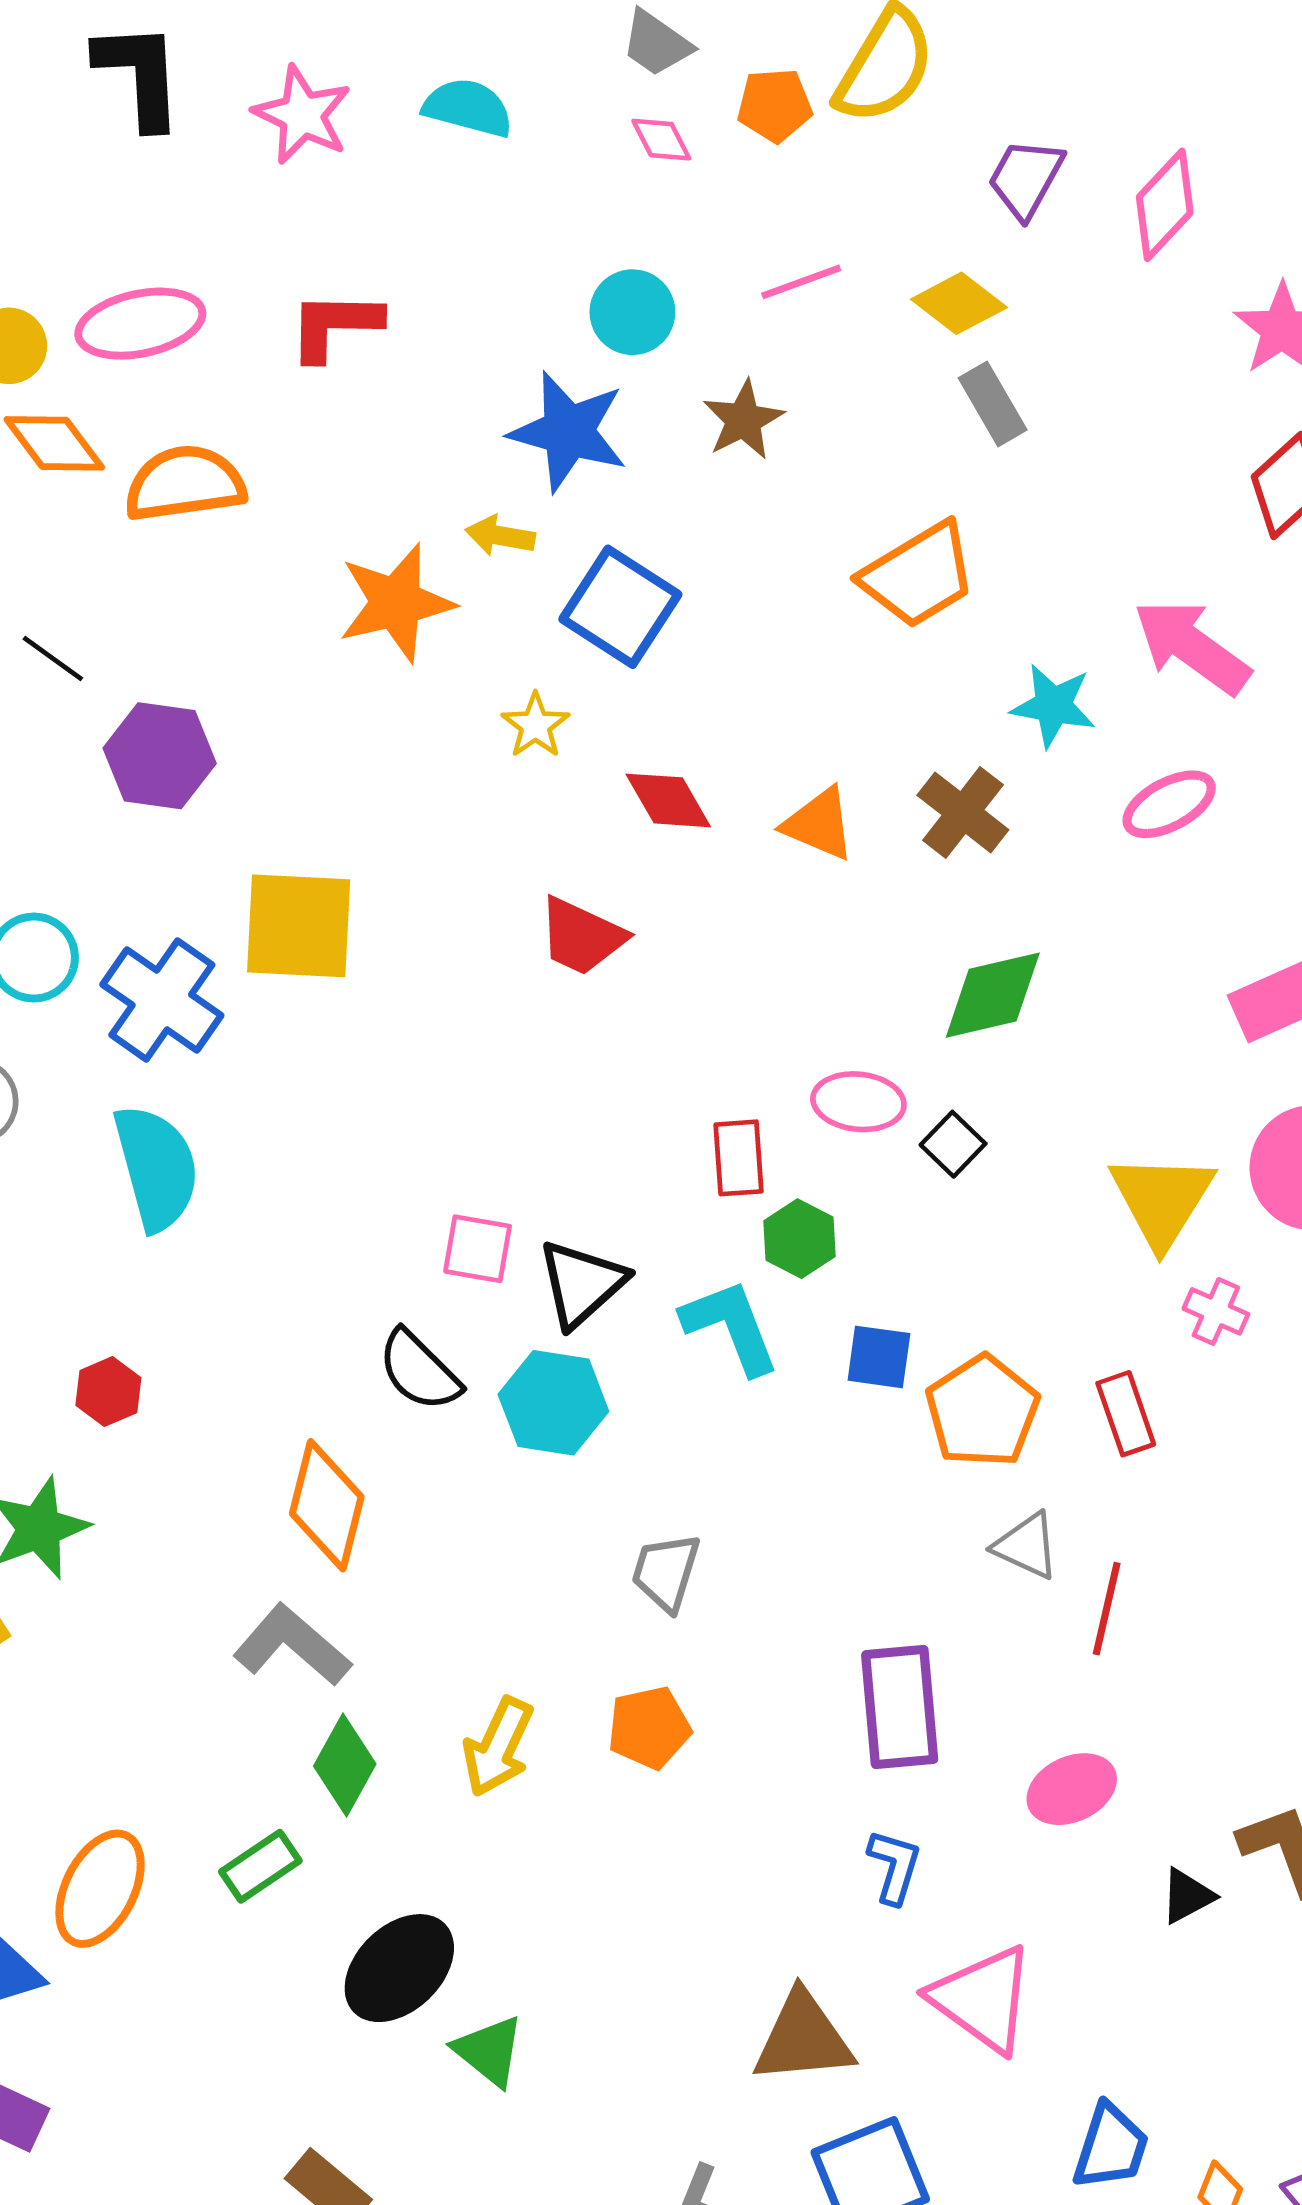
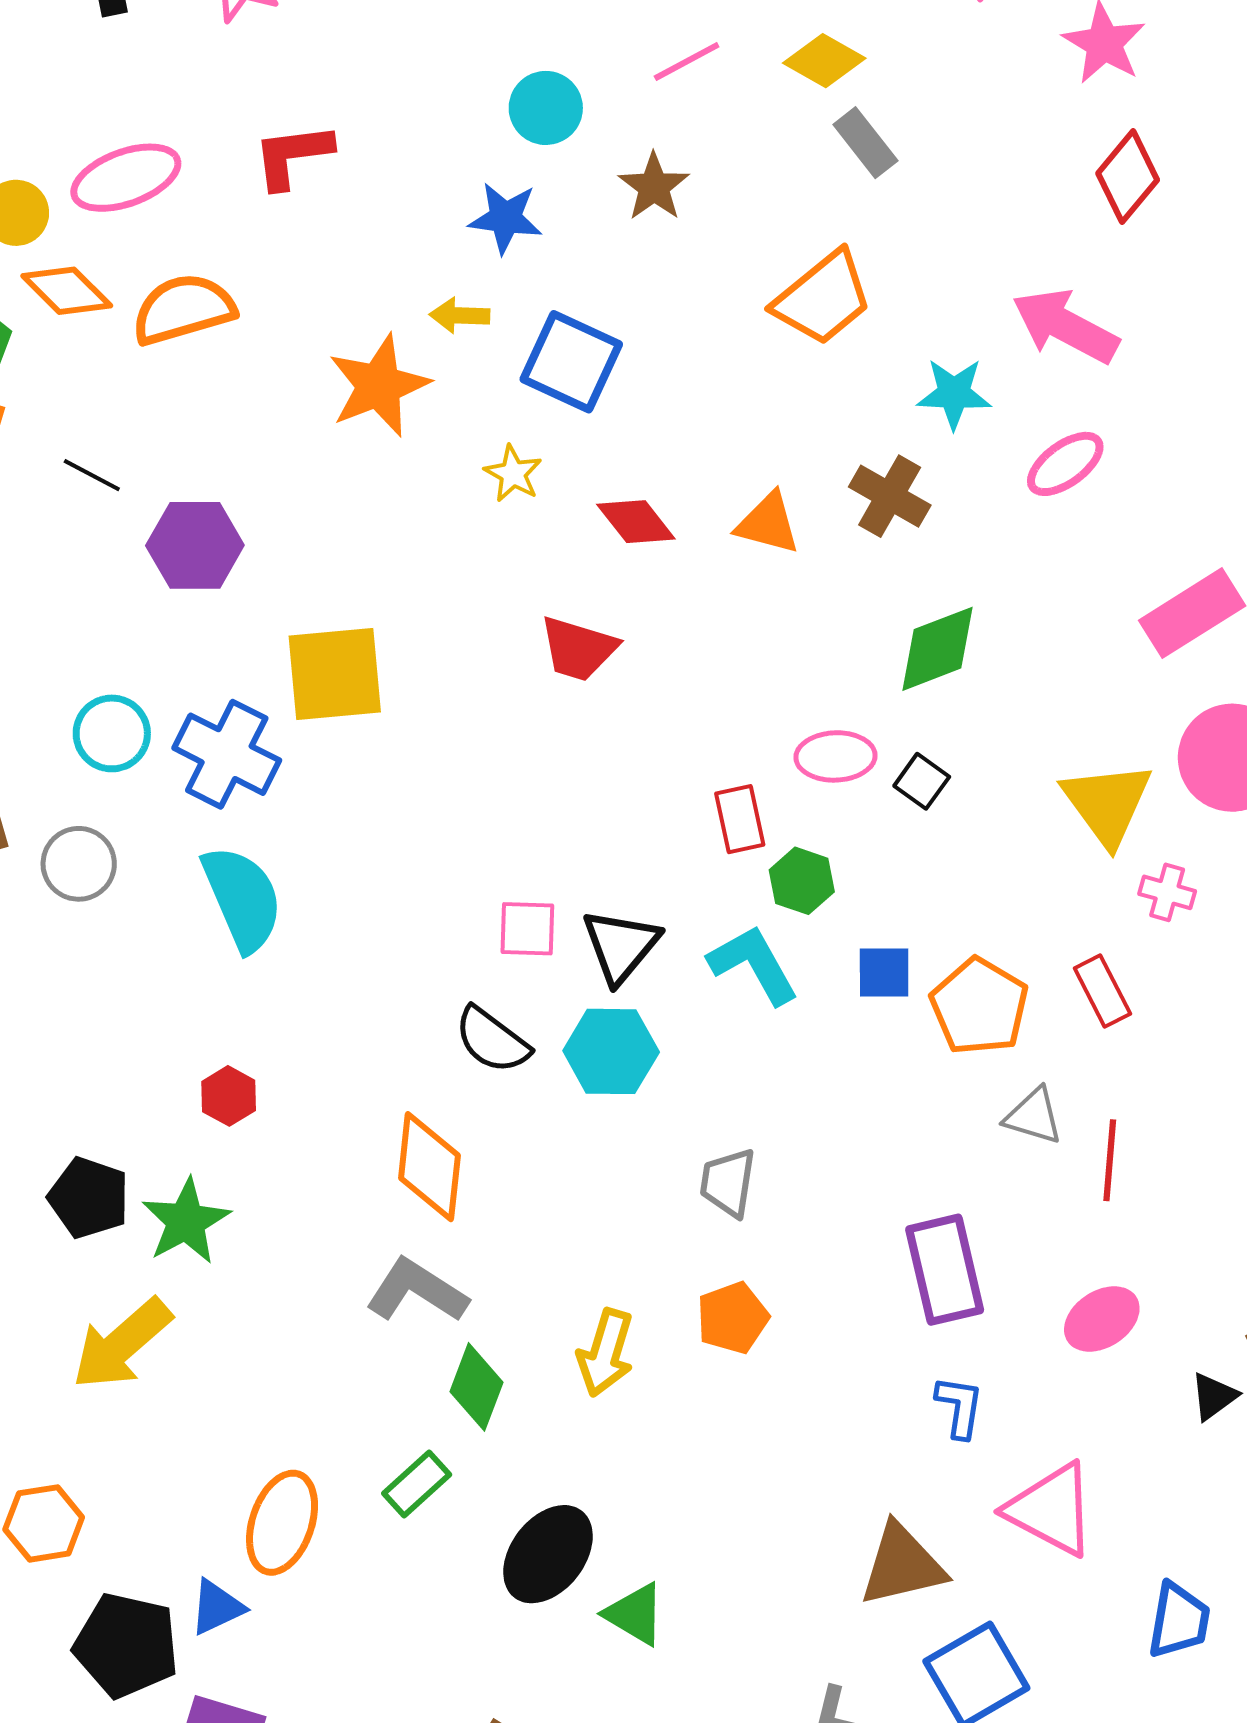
blue star: (568, 431) -> (505, 218), size x0.7

